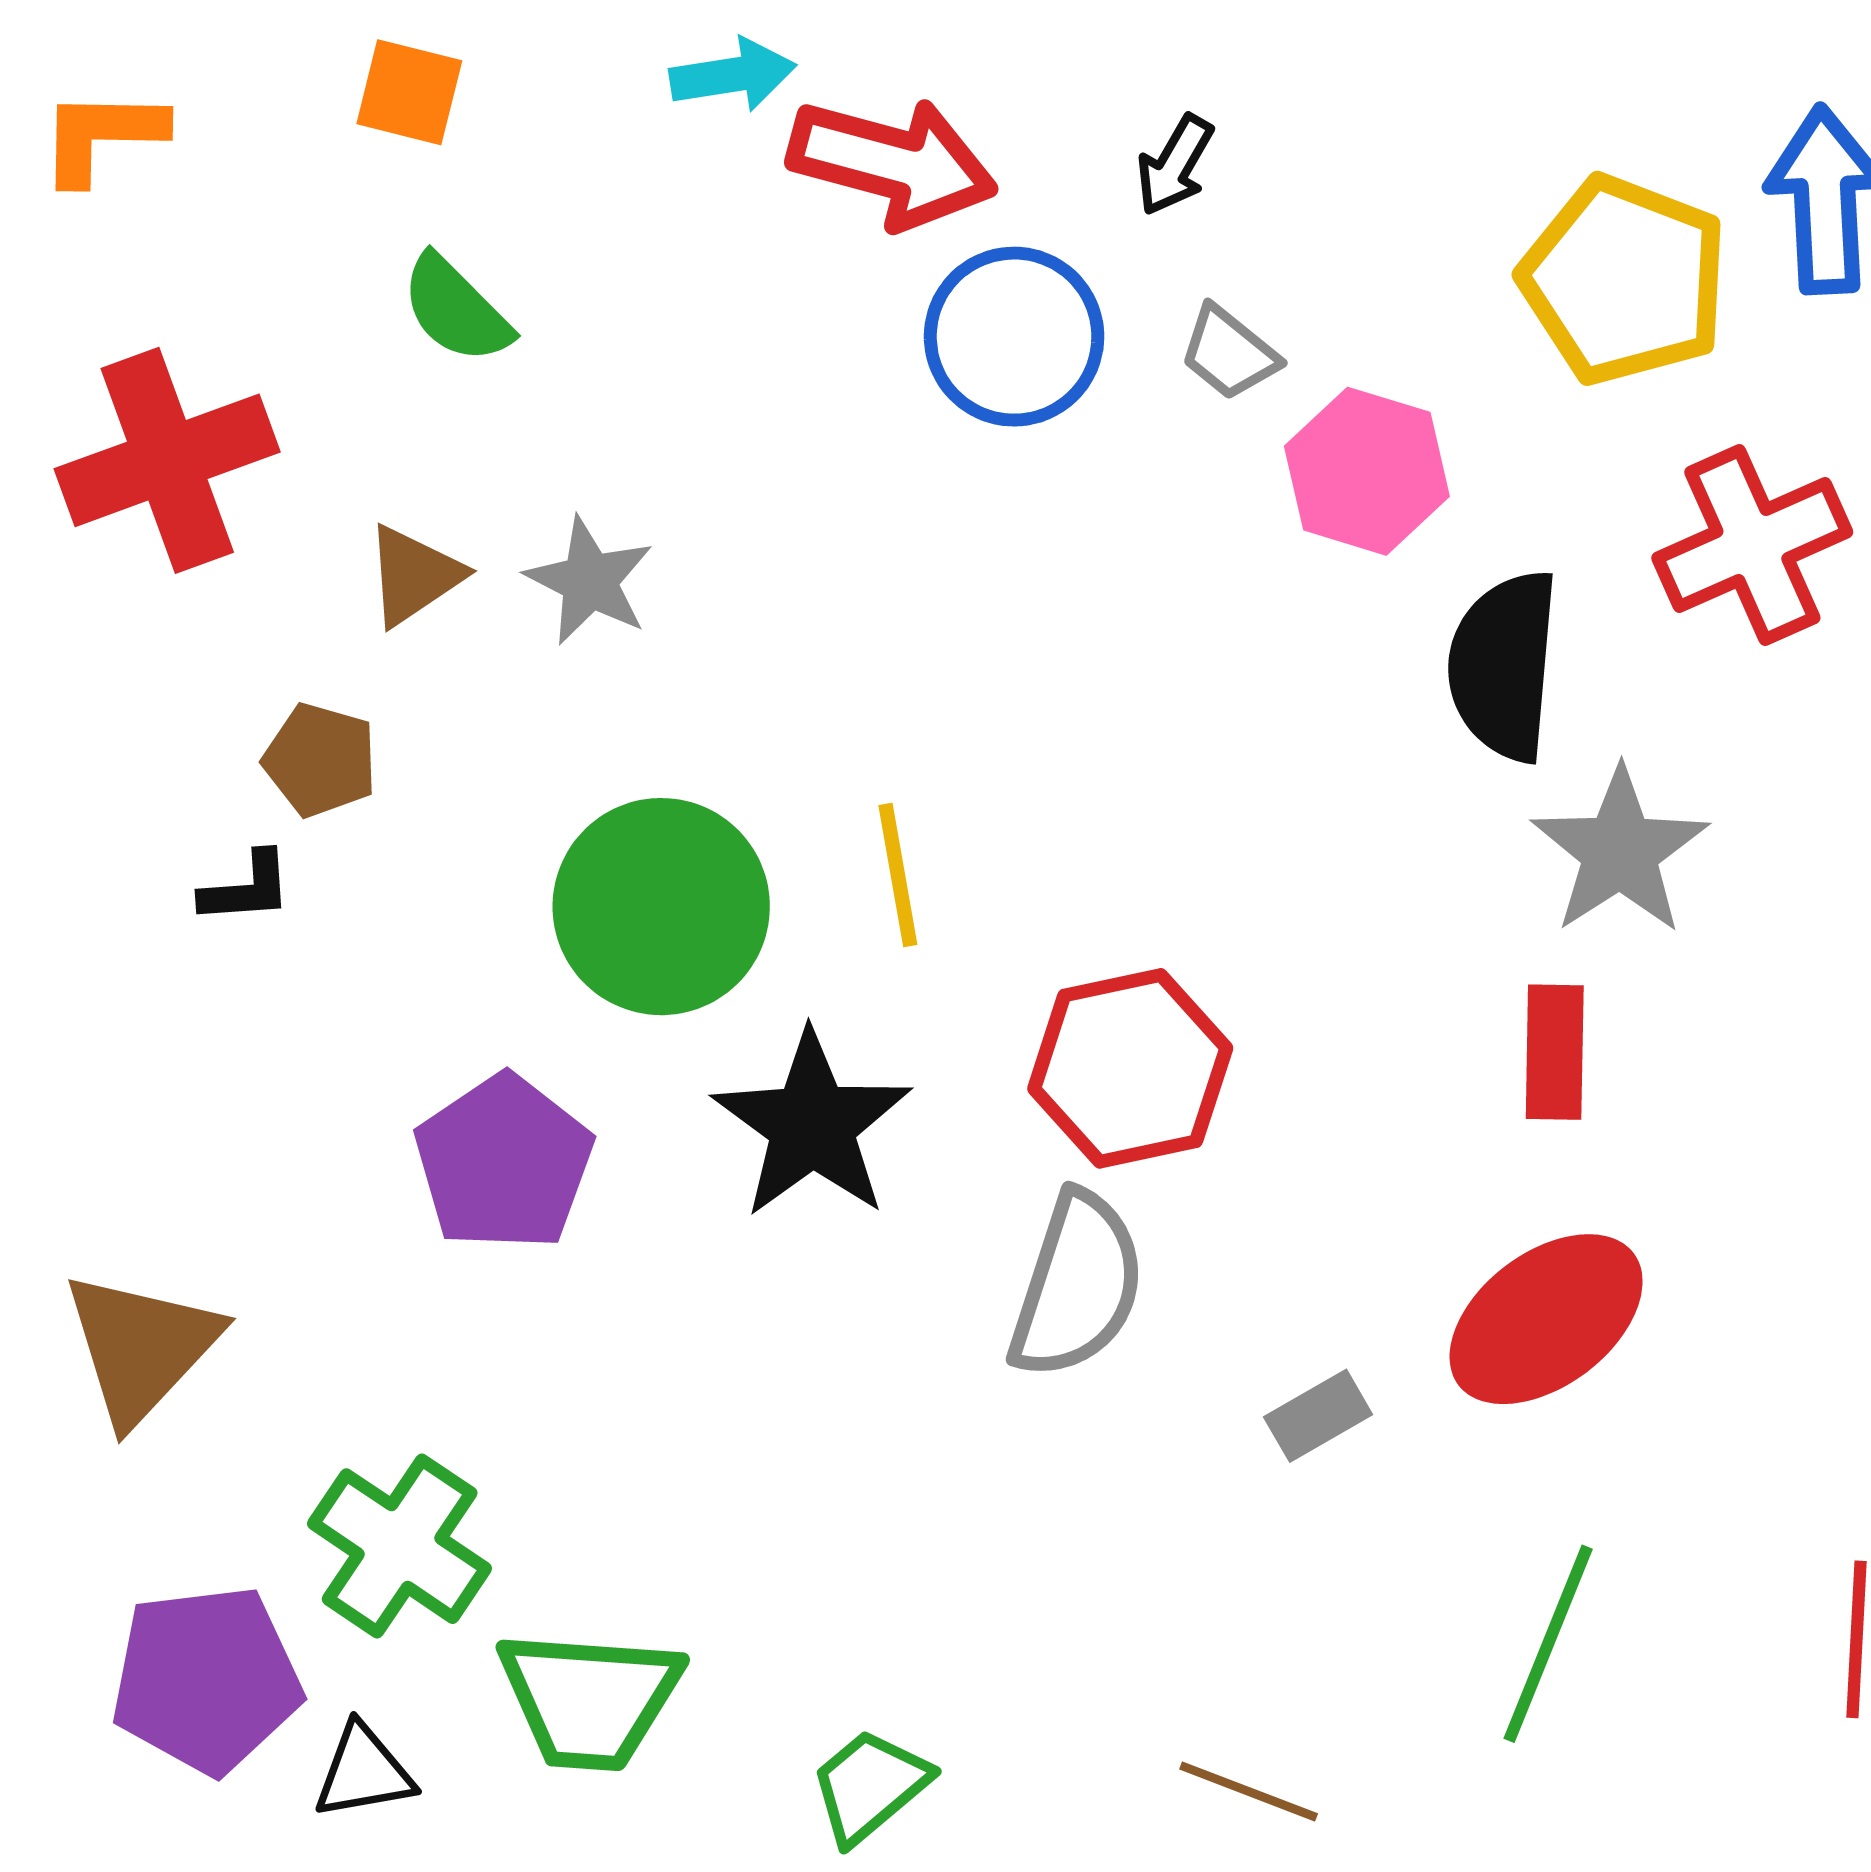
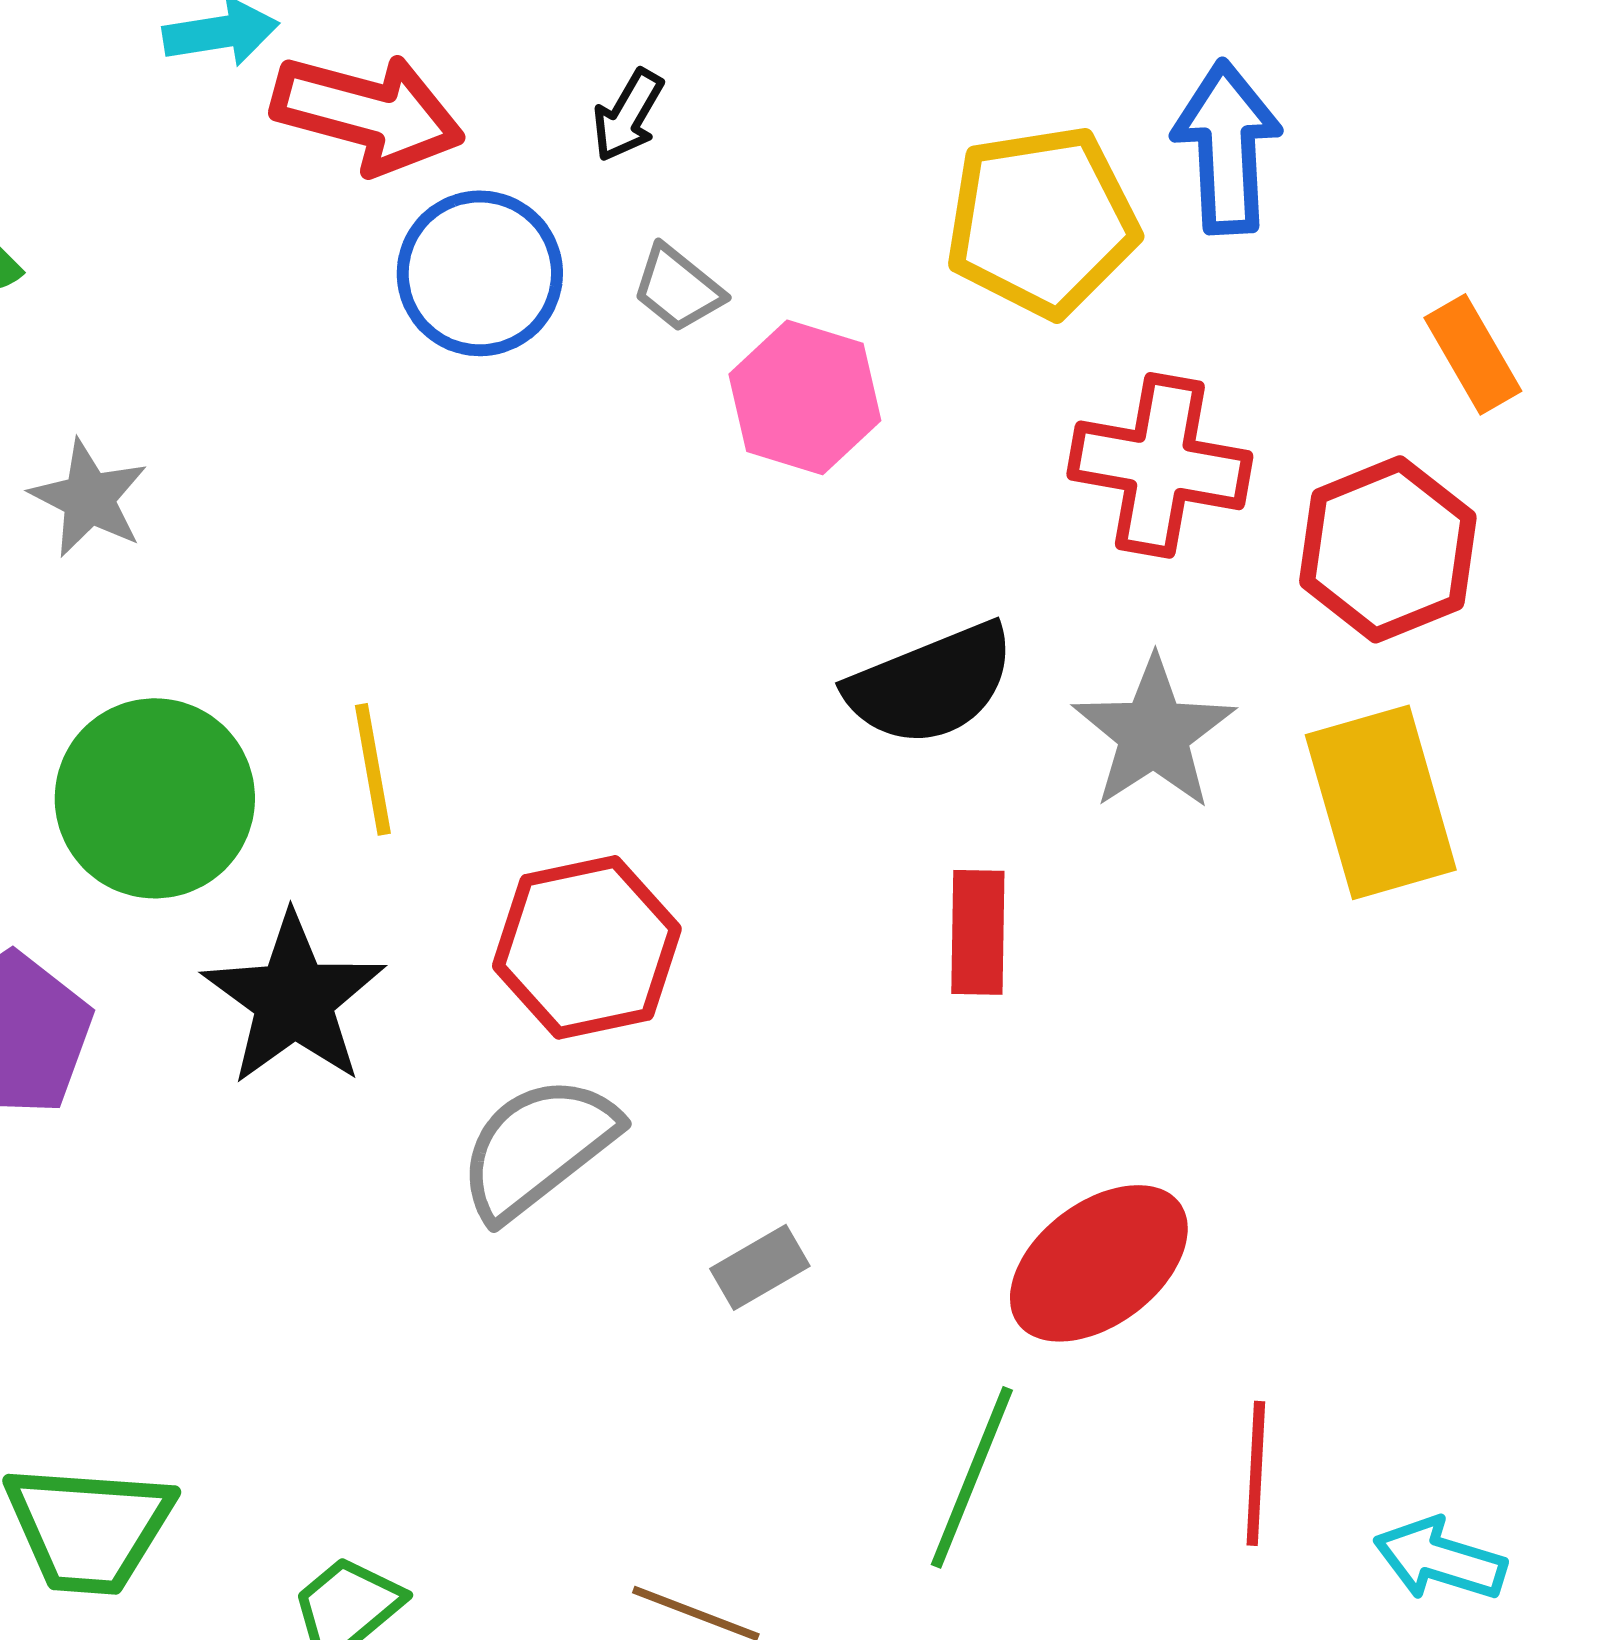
yellow pentagon: (1624, 280) -> (1042, 221), turned -30
red cross: (1752, 545) -> (1160, 465), turned 34
black semicircle: (1504, 666) -> (931, 684), moved, turned -117
gray star: (1620, 851) -> (1154, 733), moved
gray semicircle: (1077, 1285) -> (538, 1147), turned -146
red ellipse: (1546, 1319) -> (1099, 1263), moved

